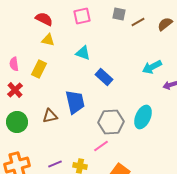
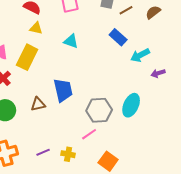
yellow rectangle: (39, 69) -> (27, 57), size x1.4
blue rectangle: (104, 77) -> (118, 37), moved

